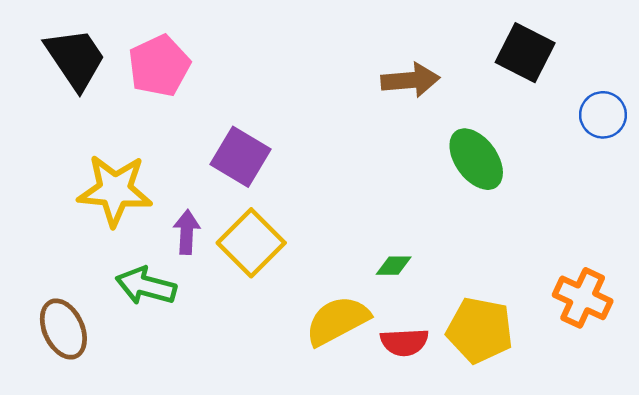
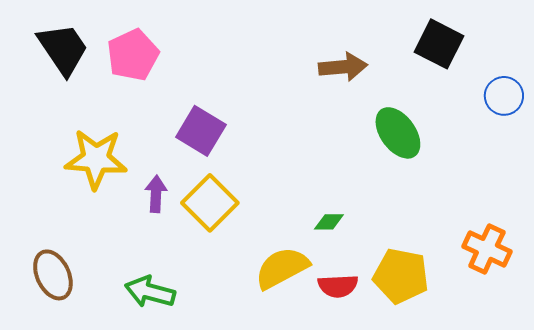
green arrow: (146, 286) -> (150, 292), moved

